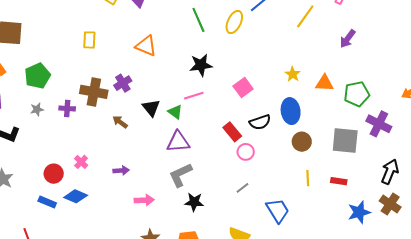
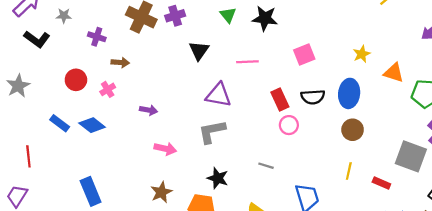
pink line: (194, 96) -> (247, 62), moved
purple cross: (67, 108) -> (97, 37), moved
gray star: (37, 109) -> (64, 16), moved
green triangle: (175, 112) -> (228, 15), moved
brown arrow: (120, 122) -> (120, 62), moved, turned 133
gray square: (345, 141) -> (411, 156), moved
red circle: (54, 174) -> (76, 80), moved
gray line: (243, 188) -> (266, 166), moved, turned 40
black star: (194, 202) -> (218, 178), moved

